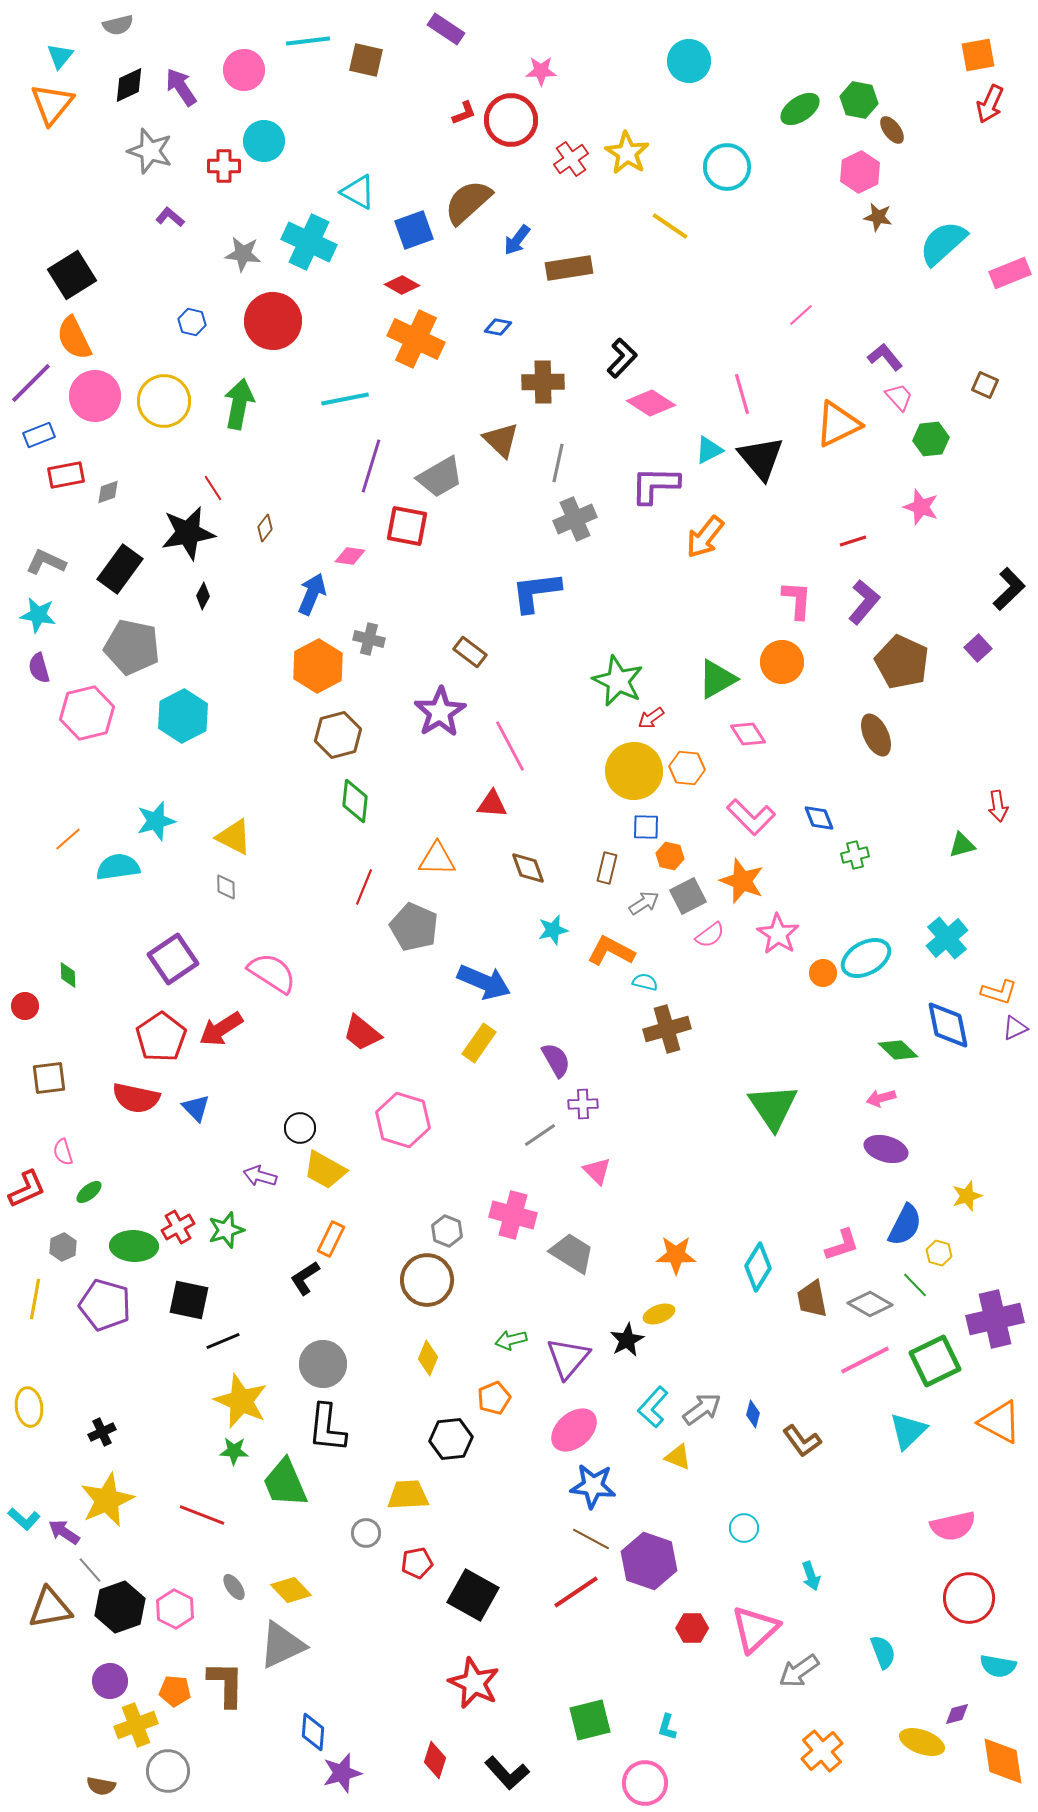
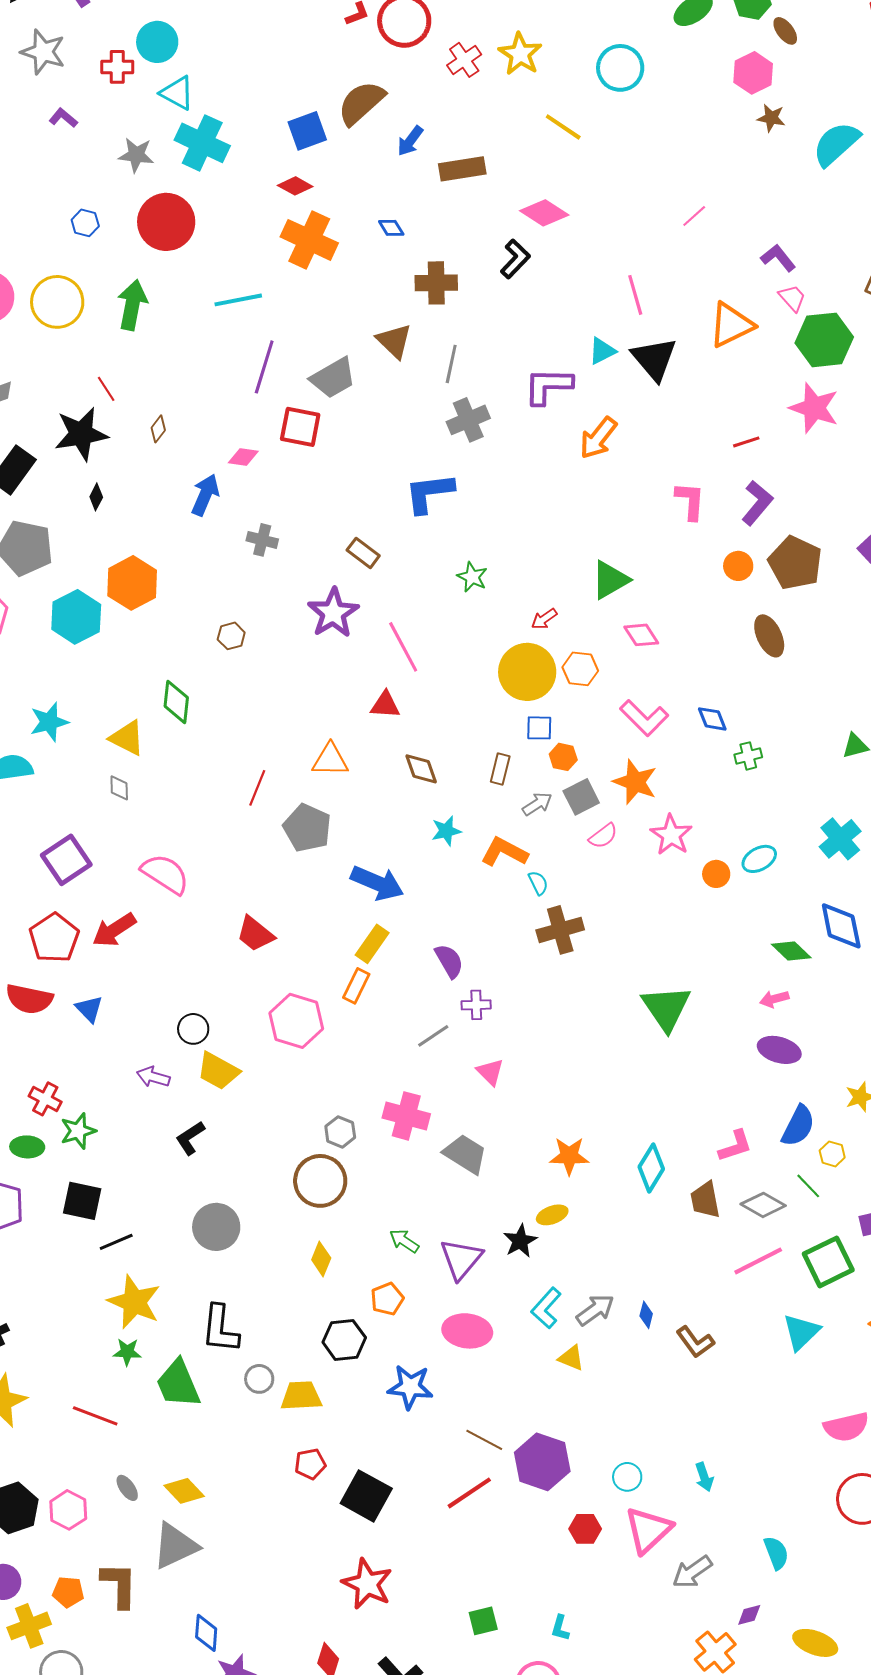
cyan triangle: (358, 192) -> (177, 93), moved
blue diamond: (498, 327) -> (391, 228), turned 48
pink diamond: (651, 403) -> (544, 213), moved
green hexagon: (931, 439) -> (824, 340), size x1.6
pink star: (921, 507) -> (814, 408), size x1.4
orange circle: (782, 662) -> (738, 566), moved, size x0.7
orange hexagon: (318, 666) -> (132, 583), moved
green star: (618, 681) -> (472, 577), moved, size x0.6
brown hexagon: (338, 735) -> (231, 636), size x0.6
green diamond: (355, 801) -> (176, 702), moved
cyan ellipse: (866, 958) -> (759, 859), size x0.7
cyan semicircle: (645, 982) -> (538, 883), turned 50
red cross: (178, 1227) -> (45, 1099), moved, turned -32
green star: (226, 1230) -> (78, 1131), moved
orange rectangle: (331, 1239) -> (356, 986), moved
green ellipse: (134, 1246) -> (27, 1147), size x0.7
black L-shape: (305, 1278) -> (190, 1138), moved
green arrow: (511, 1340) -> (404, 1241), turned 48
gray circle: (323, 1364) -> (216, 1227), moved
pink ellipse: (574, 1430) -> (467, 1331), turned 48
blue star: (593, 1486) -> (410, 1387), moved
cyan circle: (744, 1528) -> (627, 1477), moved
gray circle: (366, 1533) -> (259, 1379), moved
purple diamond: (957, 1714) -> (749, 1615), moved
green square: (590, 1720) -> (483, 1621), size x0.7

